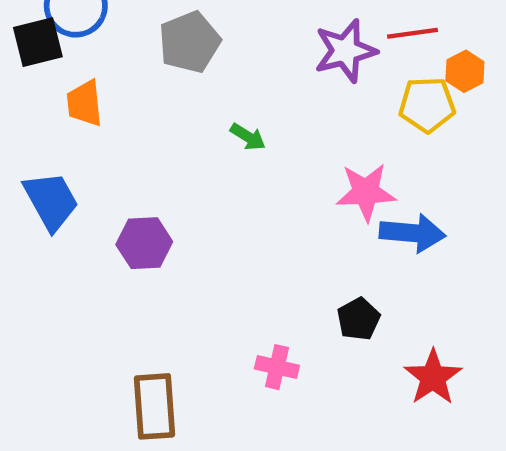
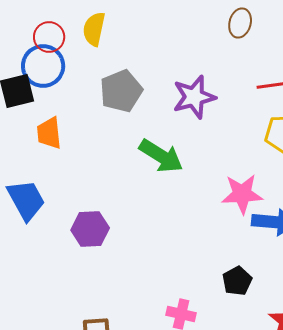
purple star: (345, 51) -> (194, 97), moved
green arrow: (248, 137) -> (161, 156), size x1.8

